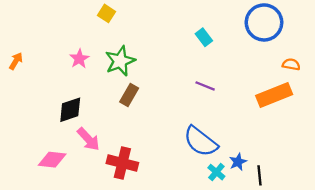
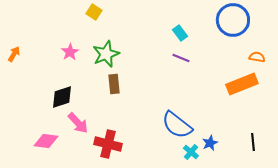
purple line: (205, 86) -> (181, 58), moved
brown rectangle: (129, 95) -> (114, 84), turned -36
black line: (259, 175) -> (253, 142), moved

